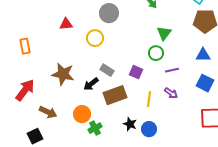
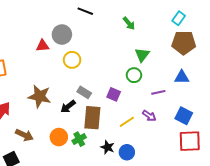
gray circle: (109, 13) -> (62, 35), moved
purple line: (172, 70) -> (158, 92), moved
blue square: (205, 83) -> (184, 116), moved
brown rectangle: (115, 95) -> (92, 118), turned -65
yellow line: (149, 99) -> (127, 122), turned 49
green cross: (95, 128) -> (79, 139), moved

